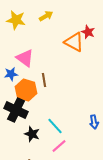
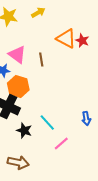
red star: (88, 32) -> (82, 40), moved
brown line: (44, 80) -> (41, 60), moved
pink line: (59, 146) -> (61, 144), moved

